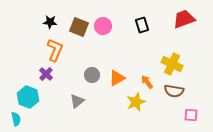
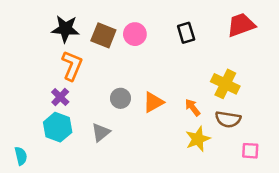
black star: (50, 22) -> (65, 29), size x1.5
cyan hexagon: (28, 97) -> (58, 127), moved
yellow star: (136, 102) -> (198, 139), moved

